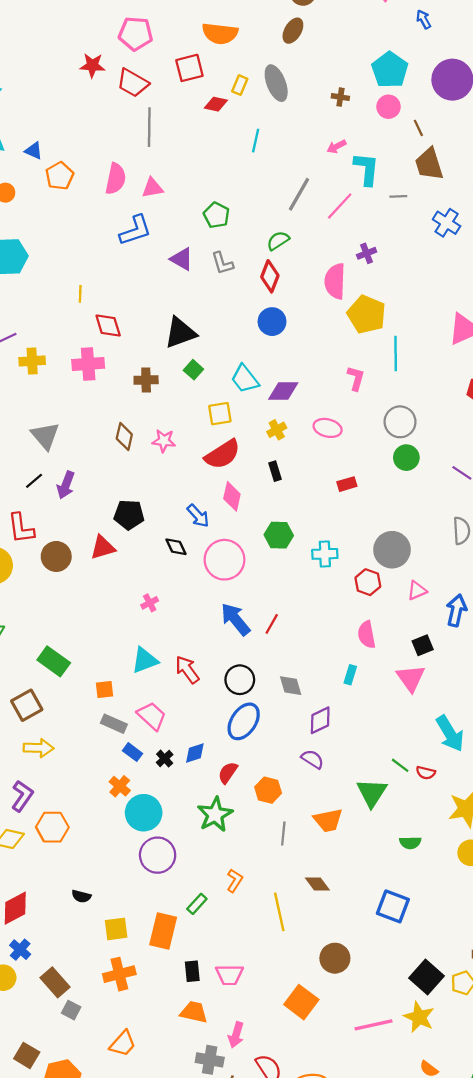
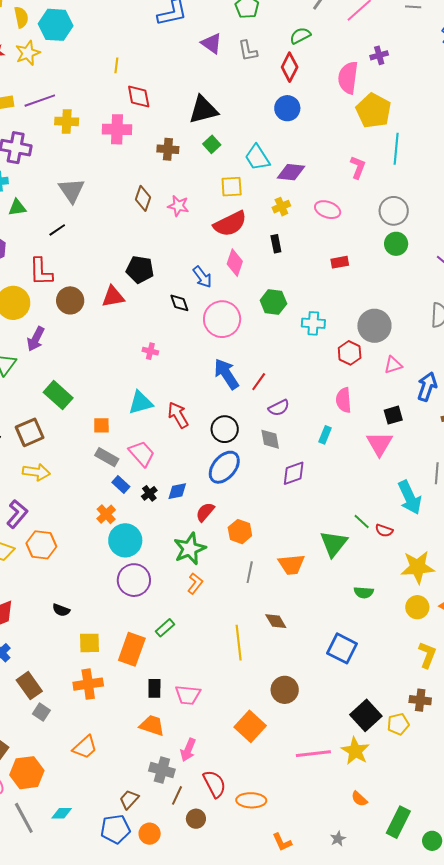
purple arrow: (66, 485) -> (36, 339), moved
pink cross: (150, 603) -> (150, 351), turned 35
purple semicircle: (313, 759) -> (279, 408), moved, turned 115
orange L-shape: (235, 881) -> (195, 583), moved

